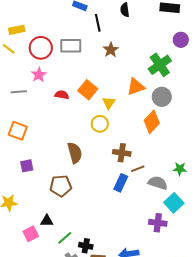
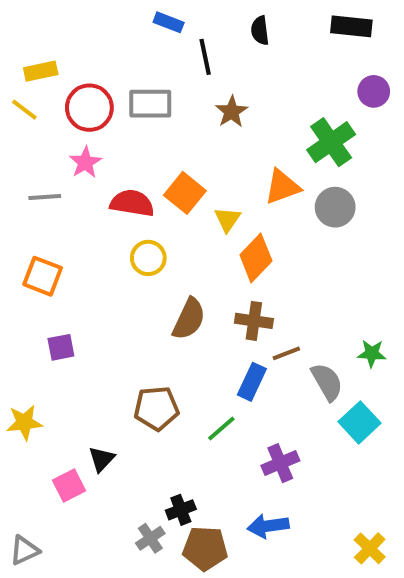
red semicircle: (62, 95) -> (132, 203), size x1.5
orange diamond: (152, 122) -> (256, 258), moved
yellow circle: (100, 124) -> (148, 258), moved
brown semicircle: (75, 153) -> (189, 319), moved, turned 40
gray semicircle: (158, 183) -> (327, 382), turned 42
brown pentagon: (61, 186) -> (156, 408), moved
black triangle: (47, 221) -> (102, 459), turned -48
purple cross: (158, 223) -> (280, 463), moved, turned -30
green line: (65, 238) -> (221, 429), moved
black cross: (86, 246) -> (181, 510), turned -32

